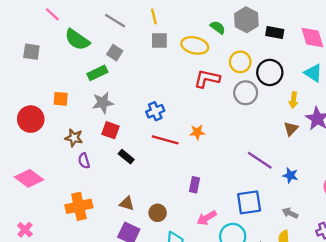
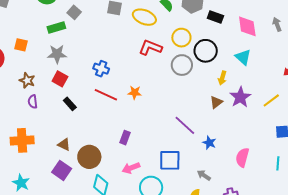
blue cross: (155, 111) -> (101, 69), turned 35
brown circle: (158, 213) -> (89, 157), size x1.5

